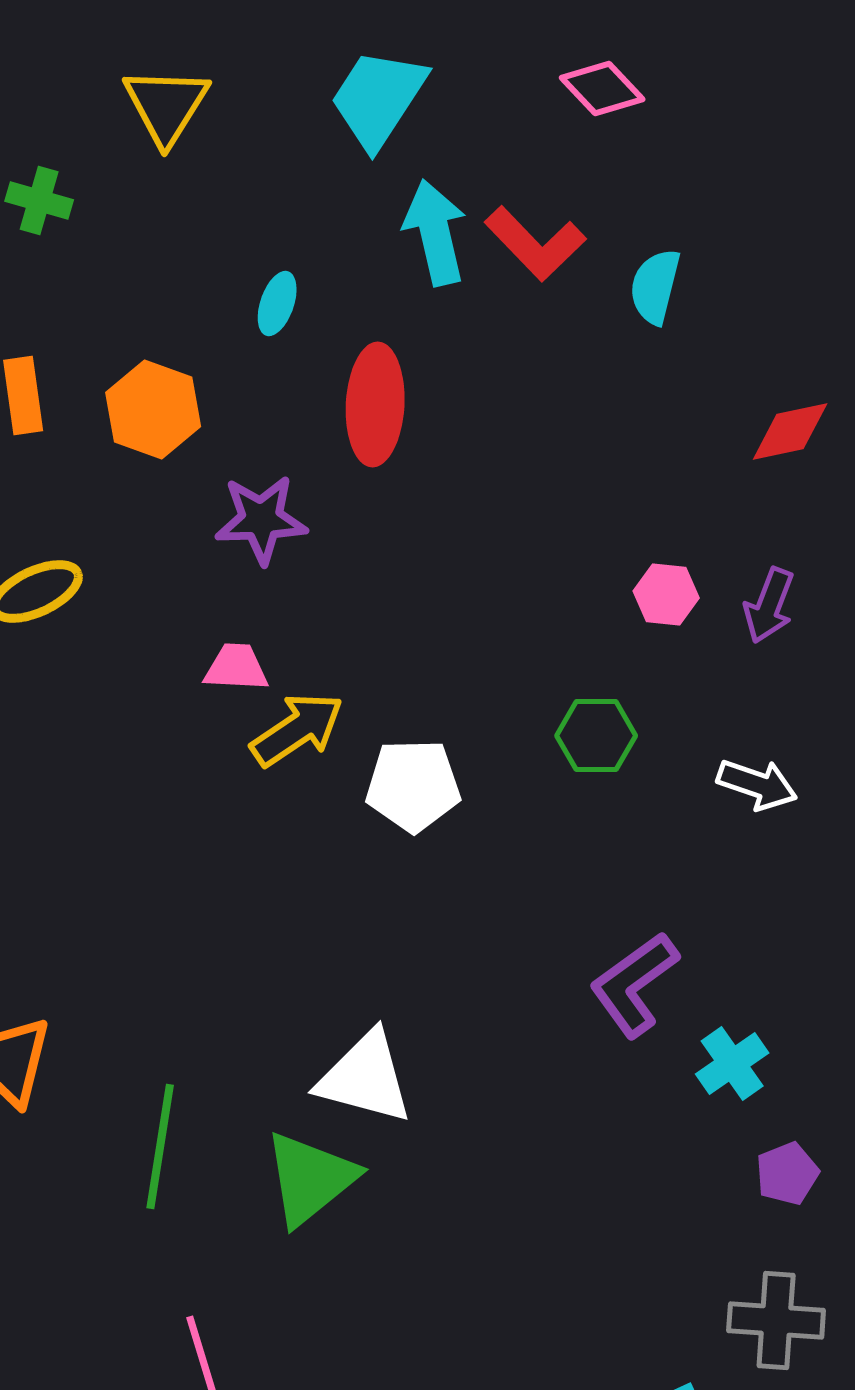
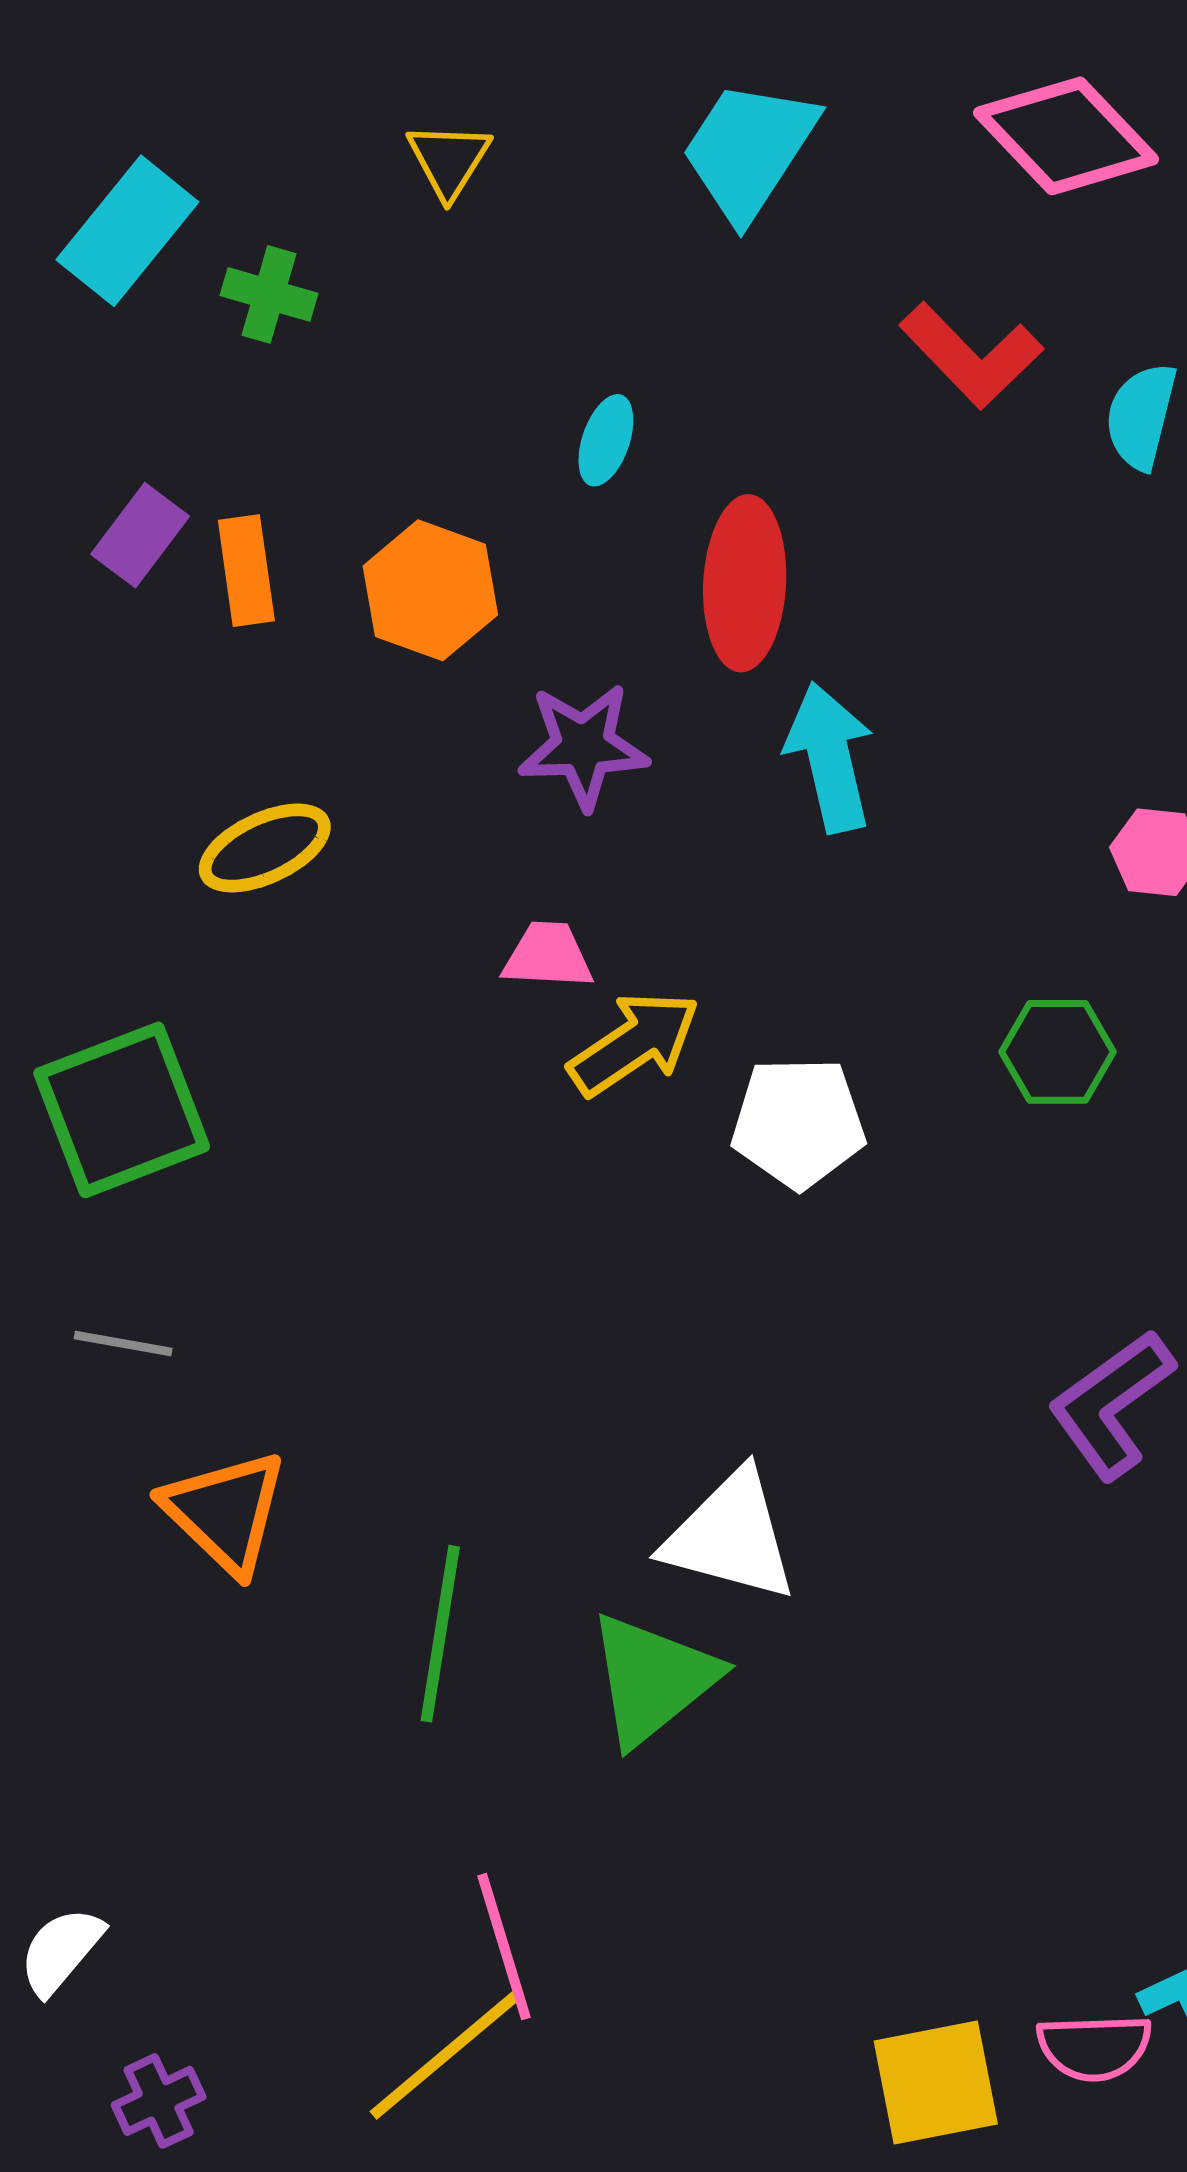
pink diamond: (602, 88) -> (1066, 136), size x1.5
yellow triangle: (166, 106) -> (449, 160), size x0.7
cyan arrow: (435, 232) -> (830, 757), moved

